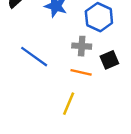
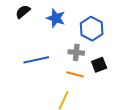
blue line: (34, 57) -> (36, 60), turned -50

